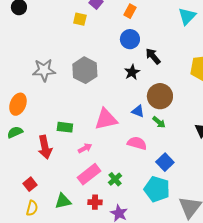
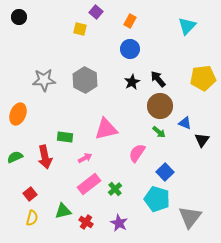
black arrow: (153, 56) -> (158, 79), moved
blue triangle: (138, 111) -> (185, 123), moved
green semicircle: (15, 132) -> (15, 157), moved
pink semicircle: (137, 143) -> (137, 153), turned -72
red cross: (95, 202) -> (86, 222), moved, turned 32

